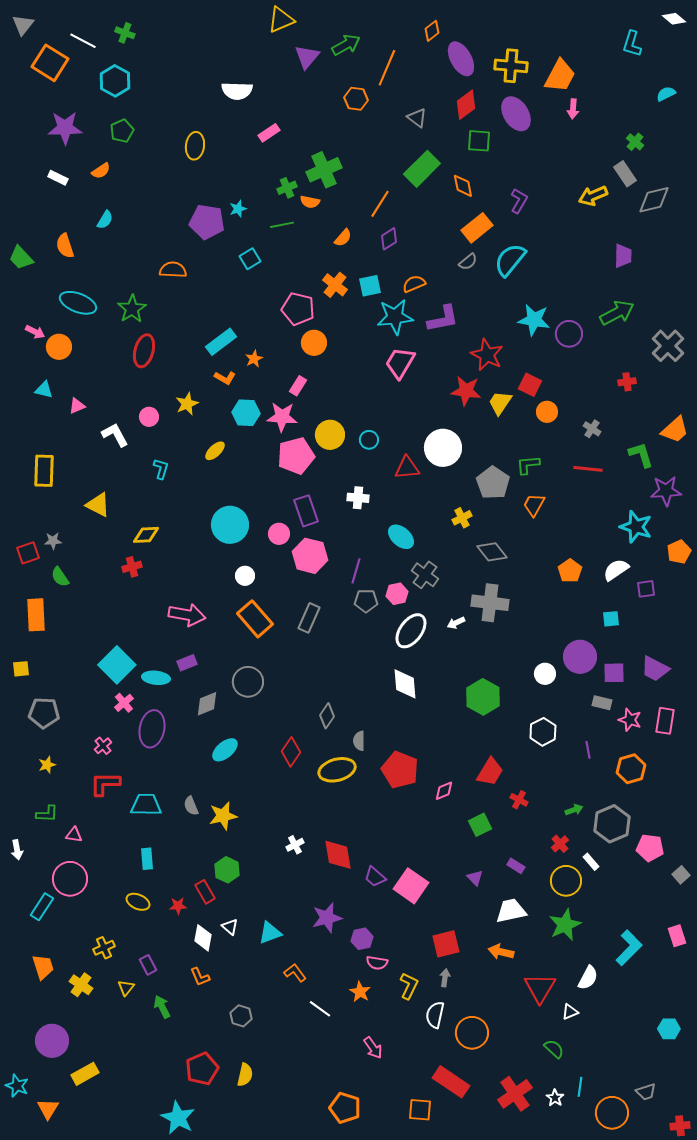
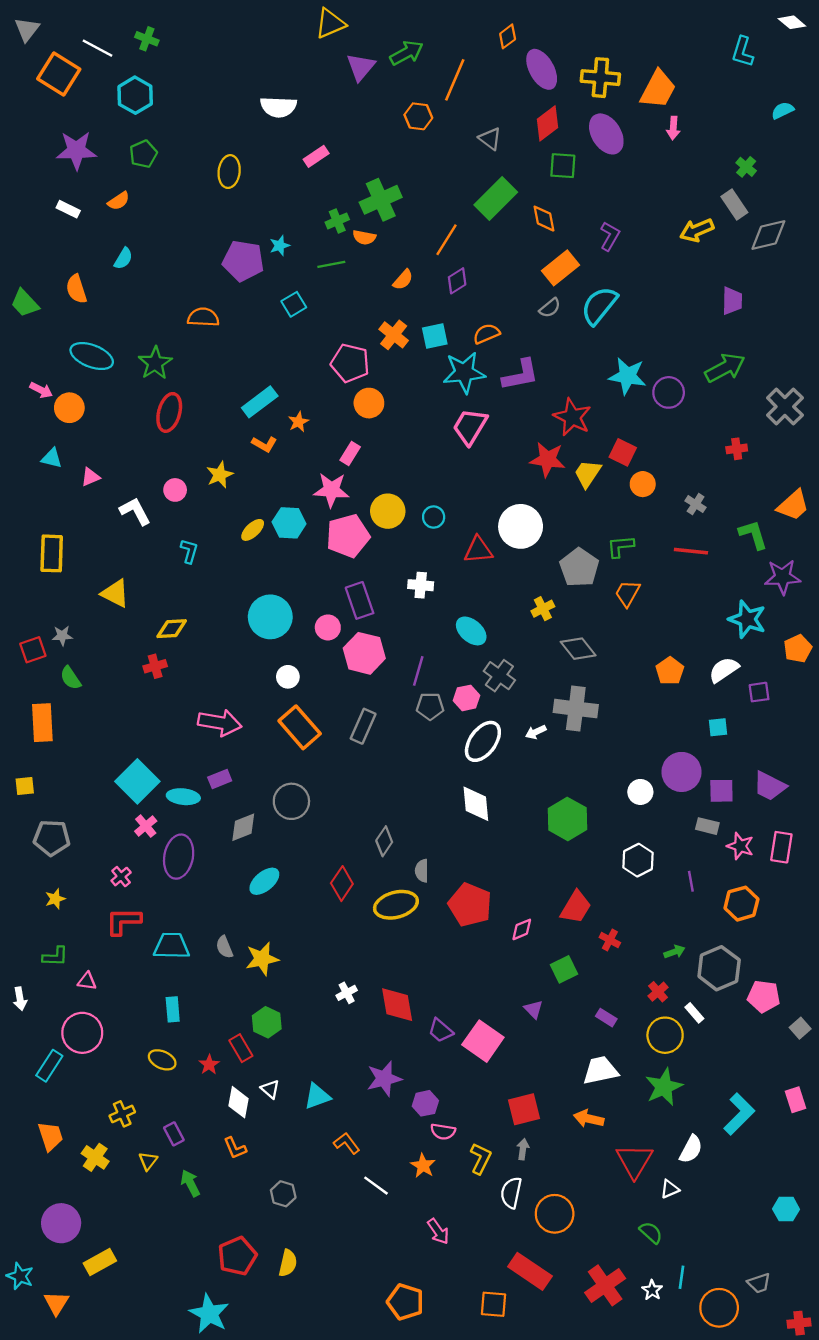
cyan hexagon: (246, 413) -> (289, 523), moved
purple triangle: (475, 878) -> (533, 1009), moved
red star: (178, 906) -> (209, 1065), turned -30

